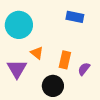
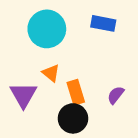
cyan circle: (19, 25) -> (47, 29), moved
orange rectangle: (65, 60) -> (76, 92), moved, turned -30

